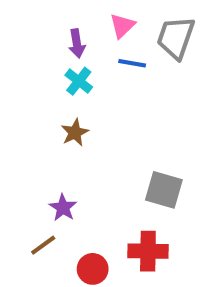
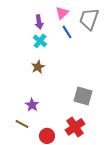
blue line: (132, 63) -> (67, 32), turned 48
brown line: (43, 245) -> (22, 124), turned 64
red cross: (148, 251) -> (75, 127), turned -36

